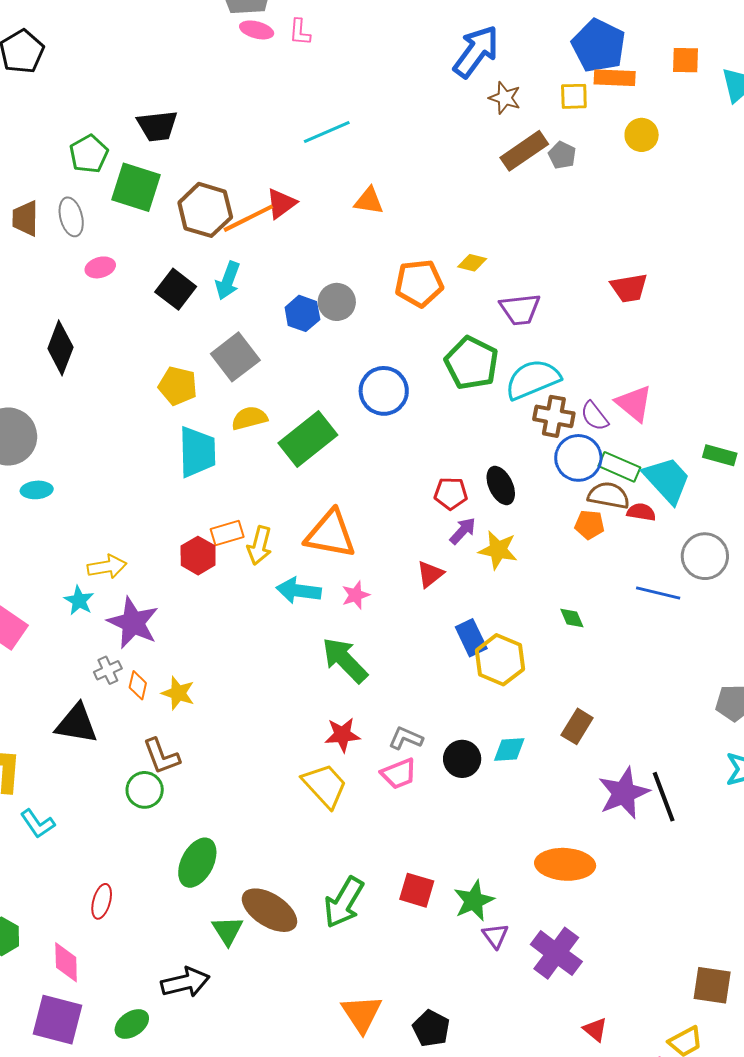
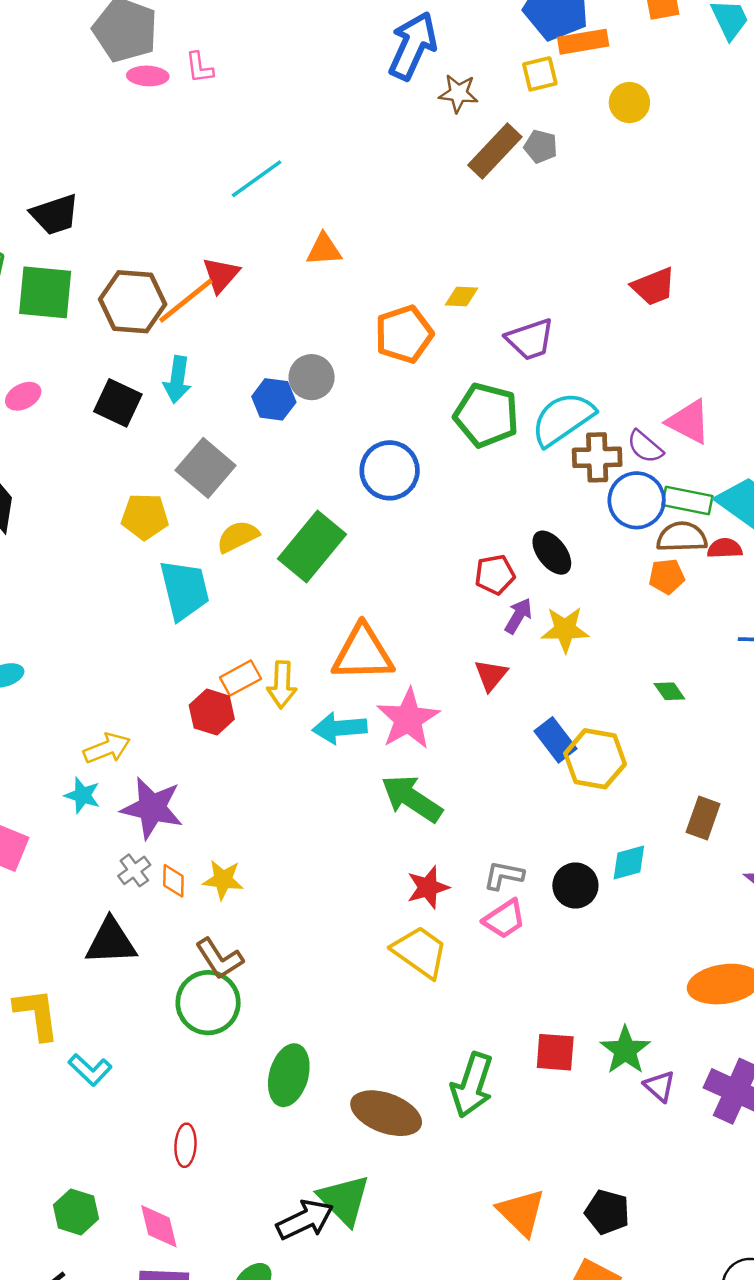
pink star: (356, 595) -> (408, 719), size x1.8
green circle: (145, 790) -> (208, 1003), size x1.4
green triangle: (228, 931) -> (344, 1200), moved, size x1.4

